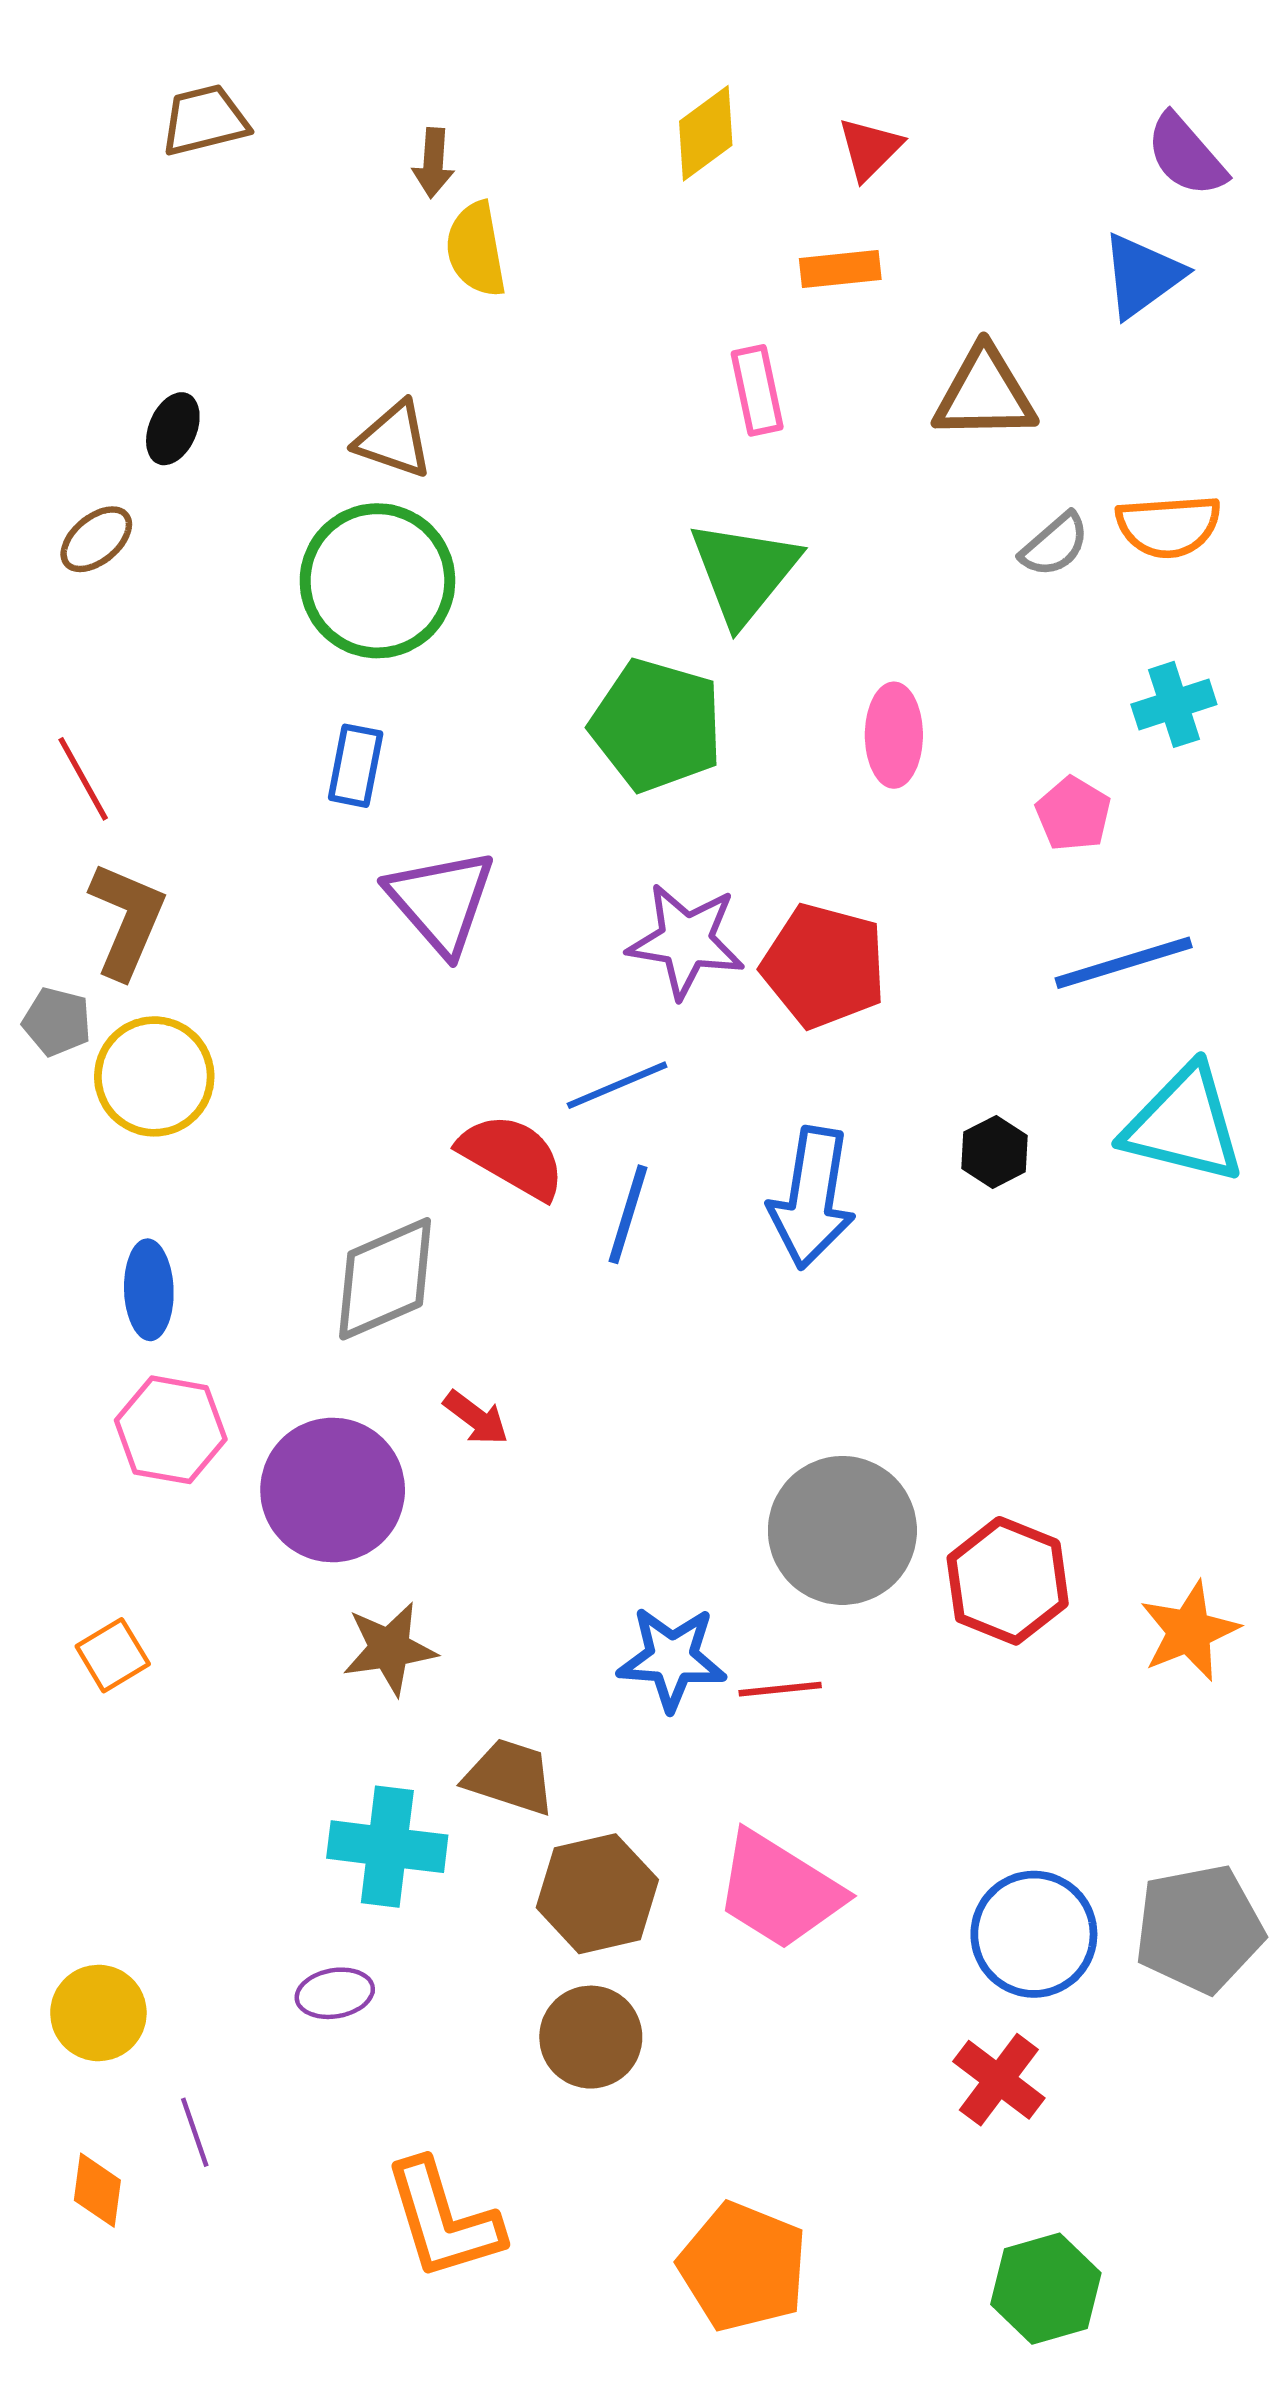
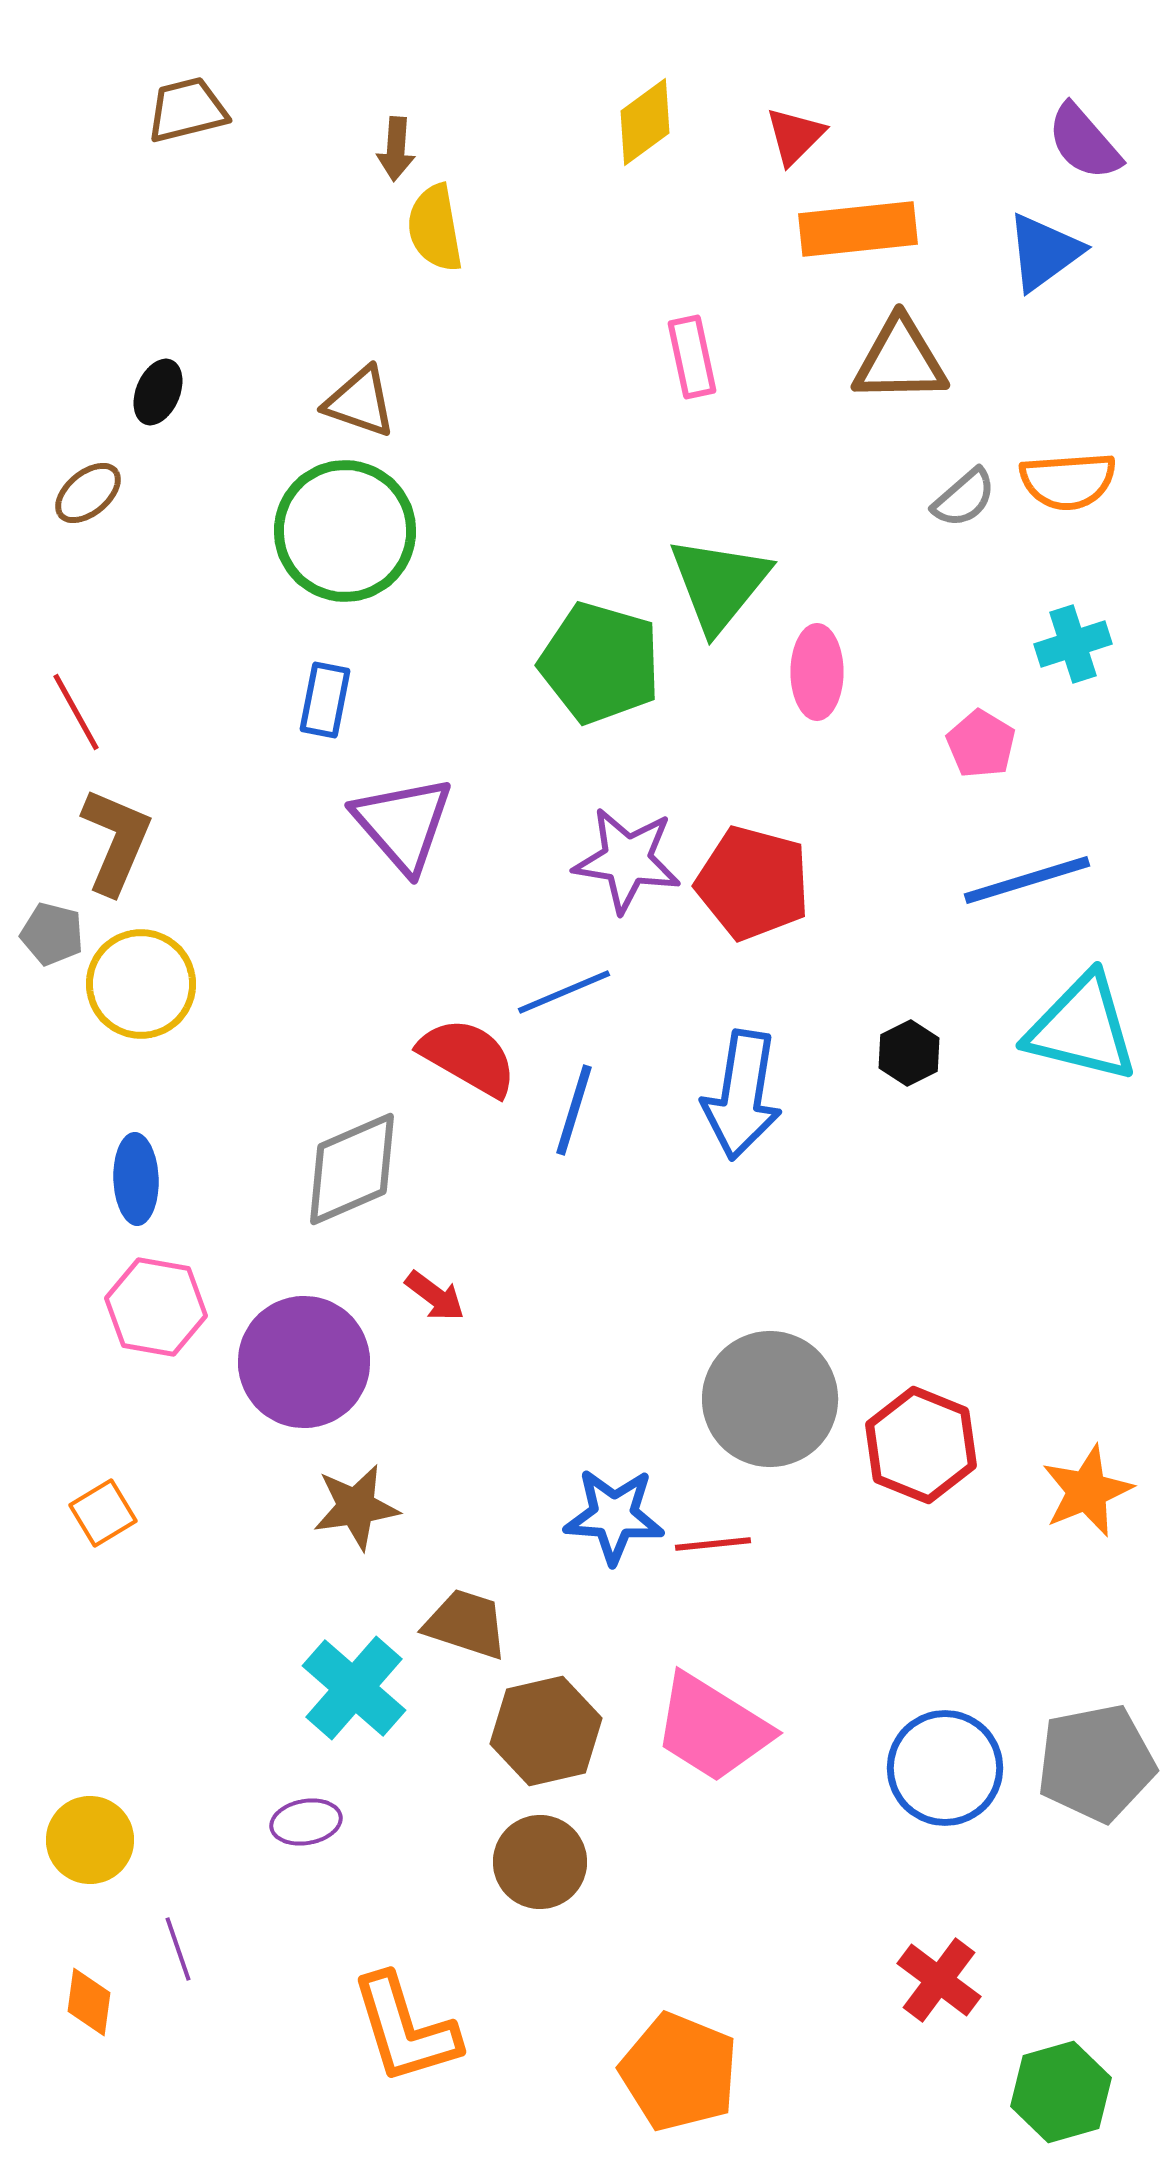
orange rectangle: (840, 269) -> (858, 229), moved, size x1.6
green triangle: (744, 572) -> (719, 584), moved
cyan cross: (387, 1847) -> (354, 1688), turned 34
red cross: (999, 2080) -> (939, 1980), moved
green hexagon: (1046, 2289) -> (1061, 2092), moved

